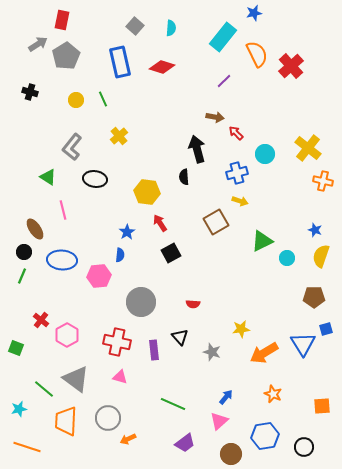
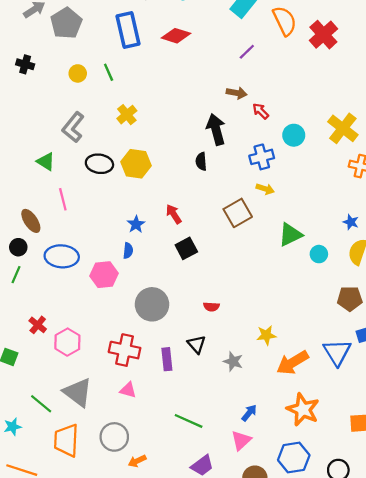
yellow hexagon: (147, 192) -> (136, 164), moved
orange star: (273, 394) -> (303, 410), size x1.6

